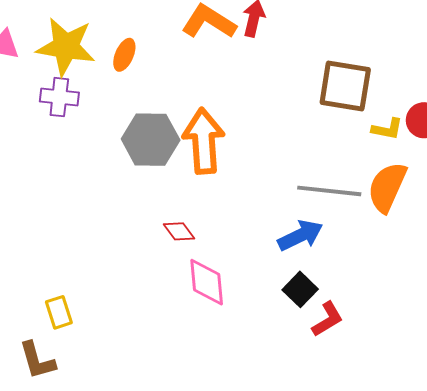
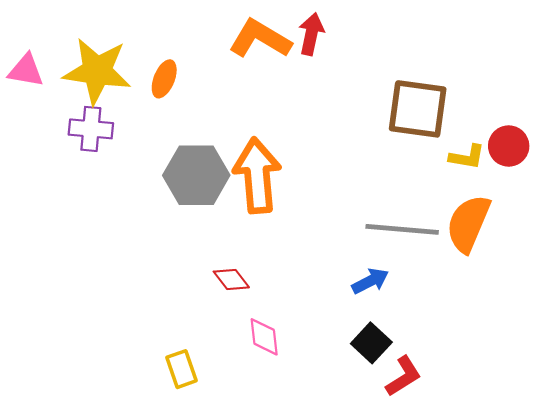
blue arrow: (300, 235) -> (370, 281), size x0.7
pink diamond: (207, 282) -> (264, 337), size x0.7
yellow rectangle: (59, 312) -> (182, 369), moved

